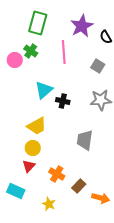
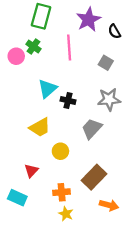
gray trapezoid: (85, 140) -> (92, 129), moved, turned 35
yellow circle: (33, 148) -> (60, 151), moved
orange cross: (57, 174) -> (62, 192), moved, turned -35
brown rectangle: (79, 186) -> (94, 177), moved, size x1.6
yellow star: (49, 204) -> (66, 214), moved

